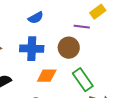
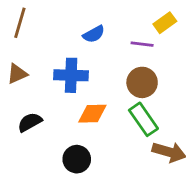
blue semicircle: (36, 18) -> (94, 34), moved
brown circle: (69, 48) -> (142, 82), moved

